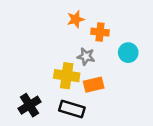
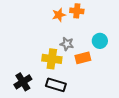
orange cross: (100, 32) -> (77, 11), moved
orange rectangle: (94, 85) -> (83, 58), moved

